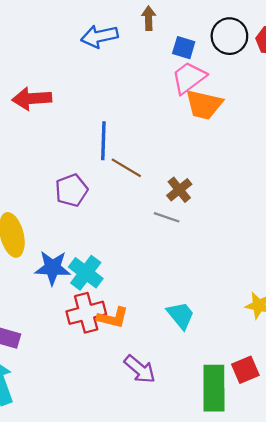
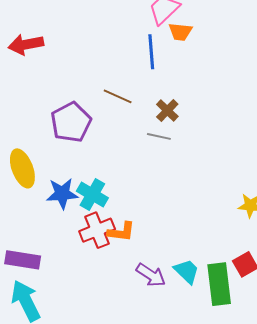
orange trapezoid: (204, 105) -> (180, 32), size x0.7
blue line: (103, 141) -> (151, 52), moved
purple pentagon: (71, 190) -> (71, 122), size x1.4
cyan trapezoid: (181, 315) -> (187, 271), moved

